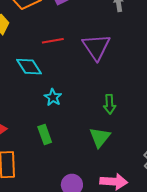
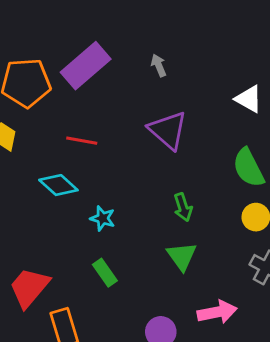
red line: (53, 41) -> (82, 141), turned 35
purple triangle: (96, 47) -> (168, 130), moved

